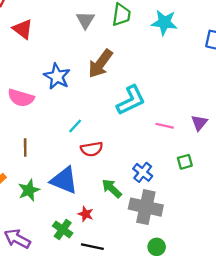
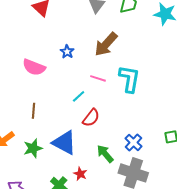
blue star: (57, 76) -> (67, 52), size x0.6
cyan L-shape: (131, 100) -> (129, 79), turned -60
pink line: (165, 126) -> (98, 78), moved
red semicircle: (92, 149) -> (91, 118), turned -48

